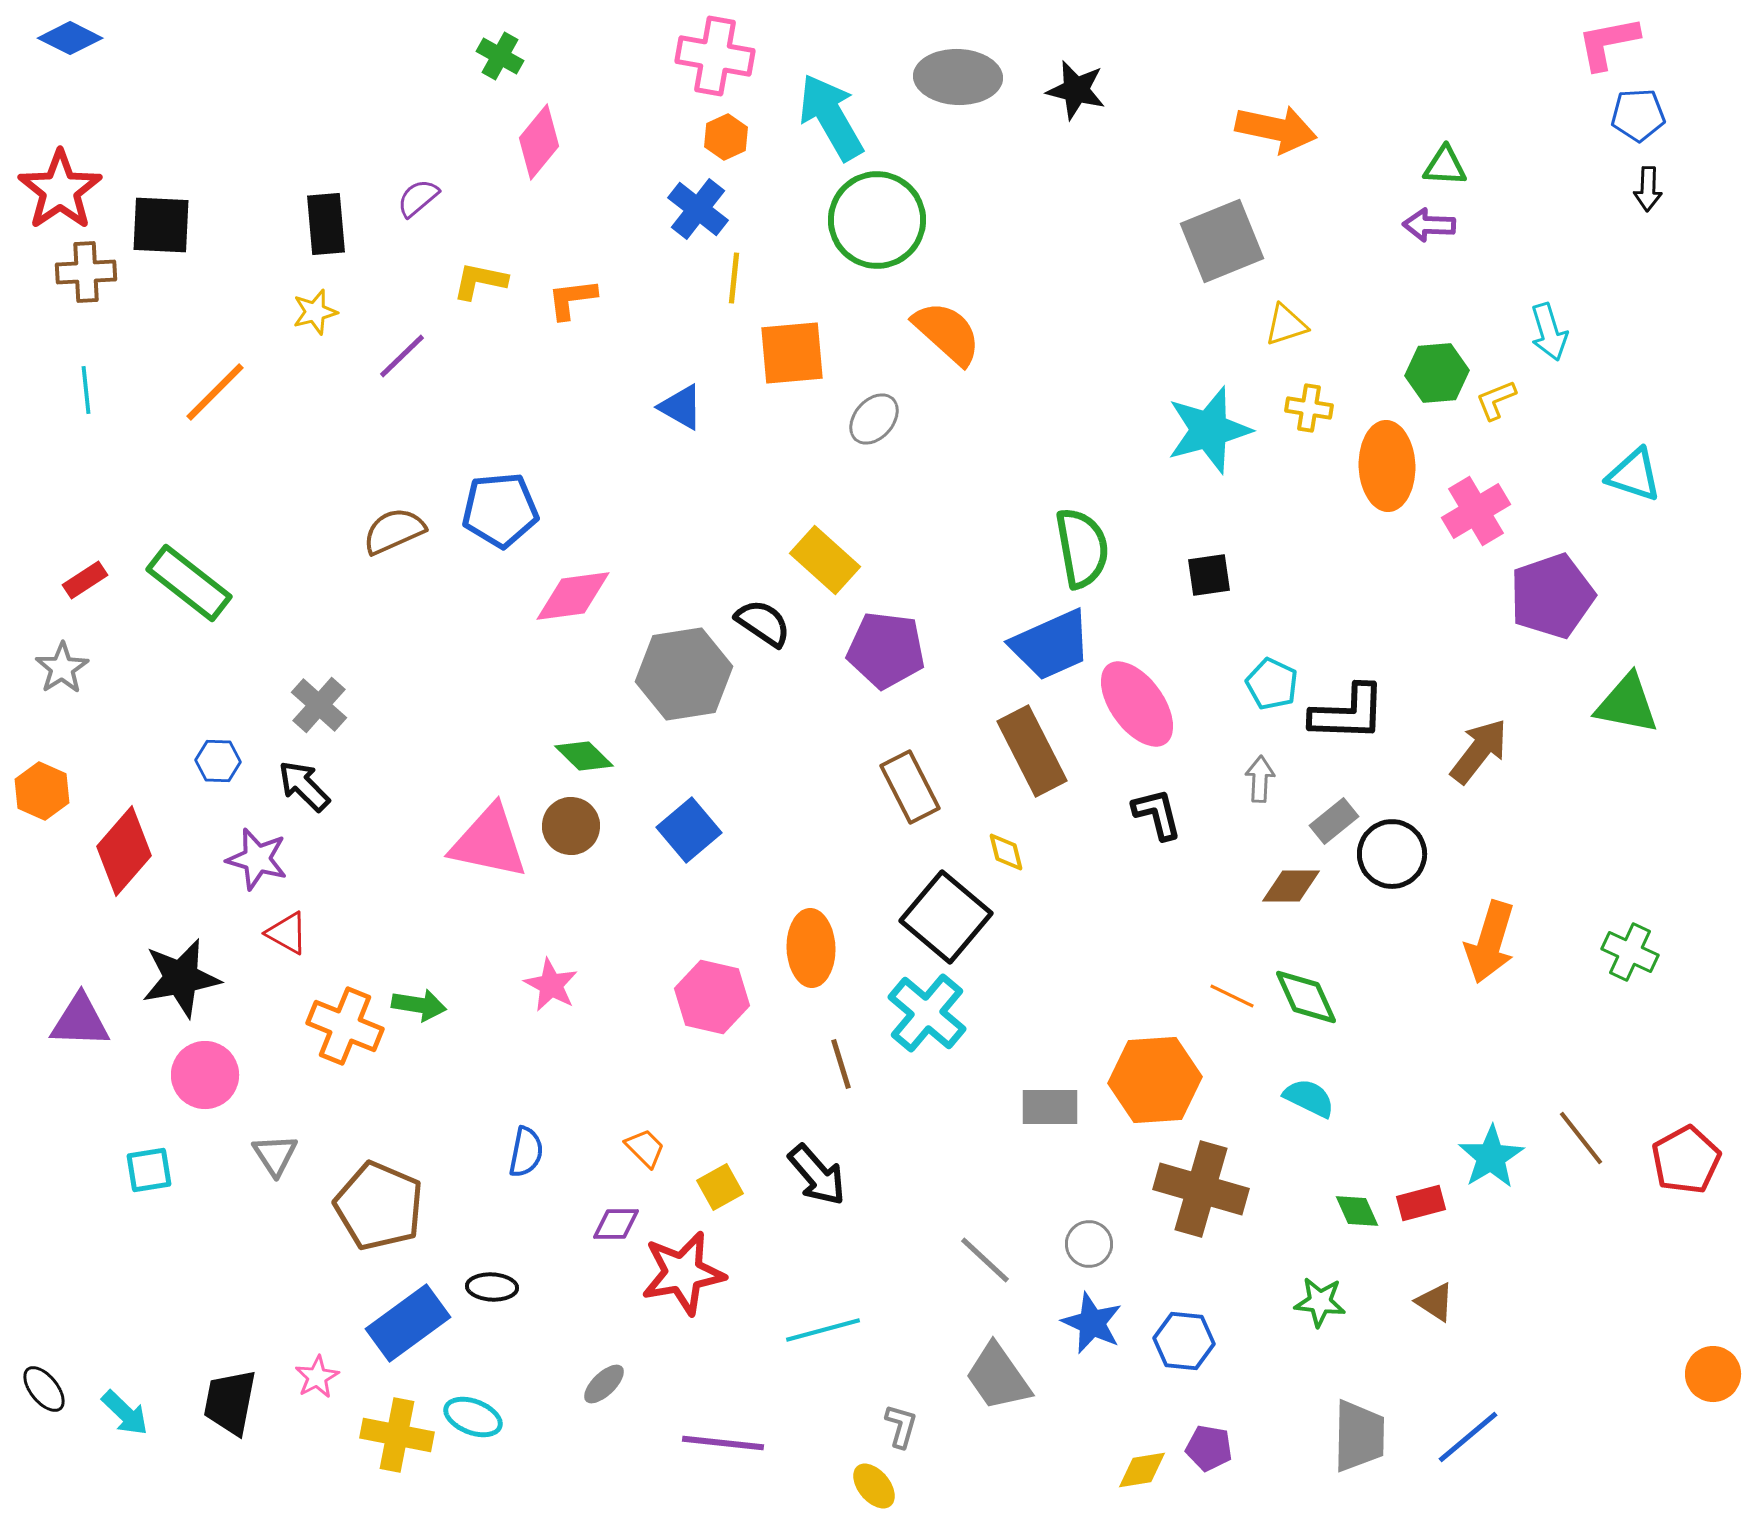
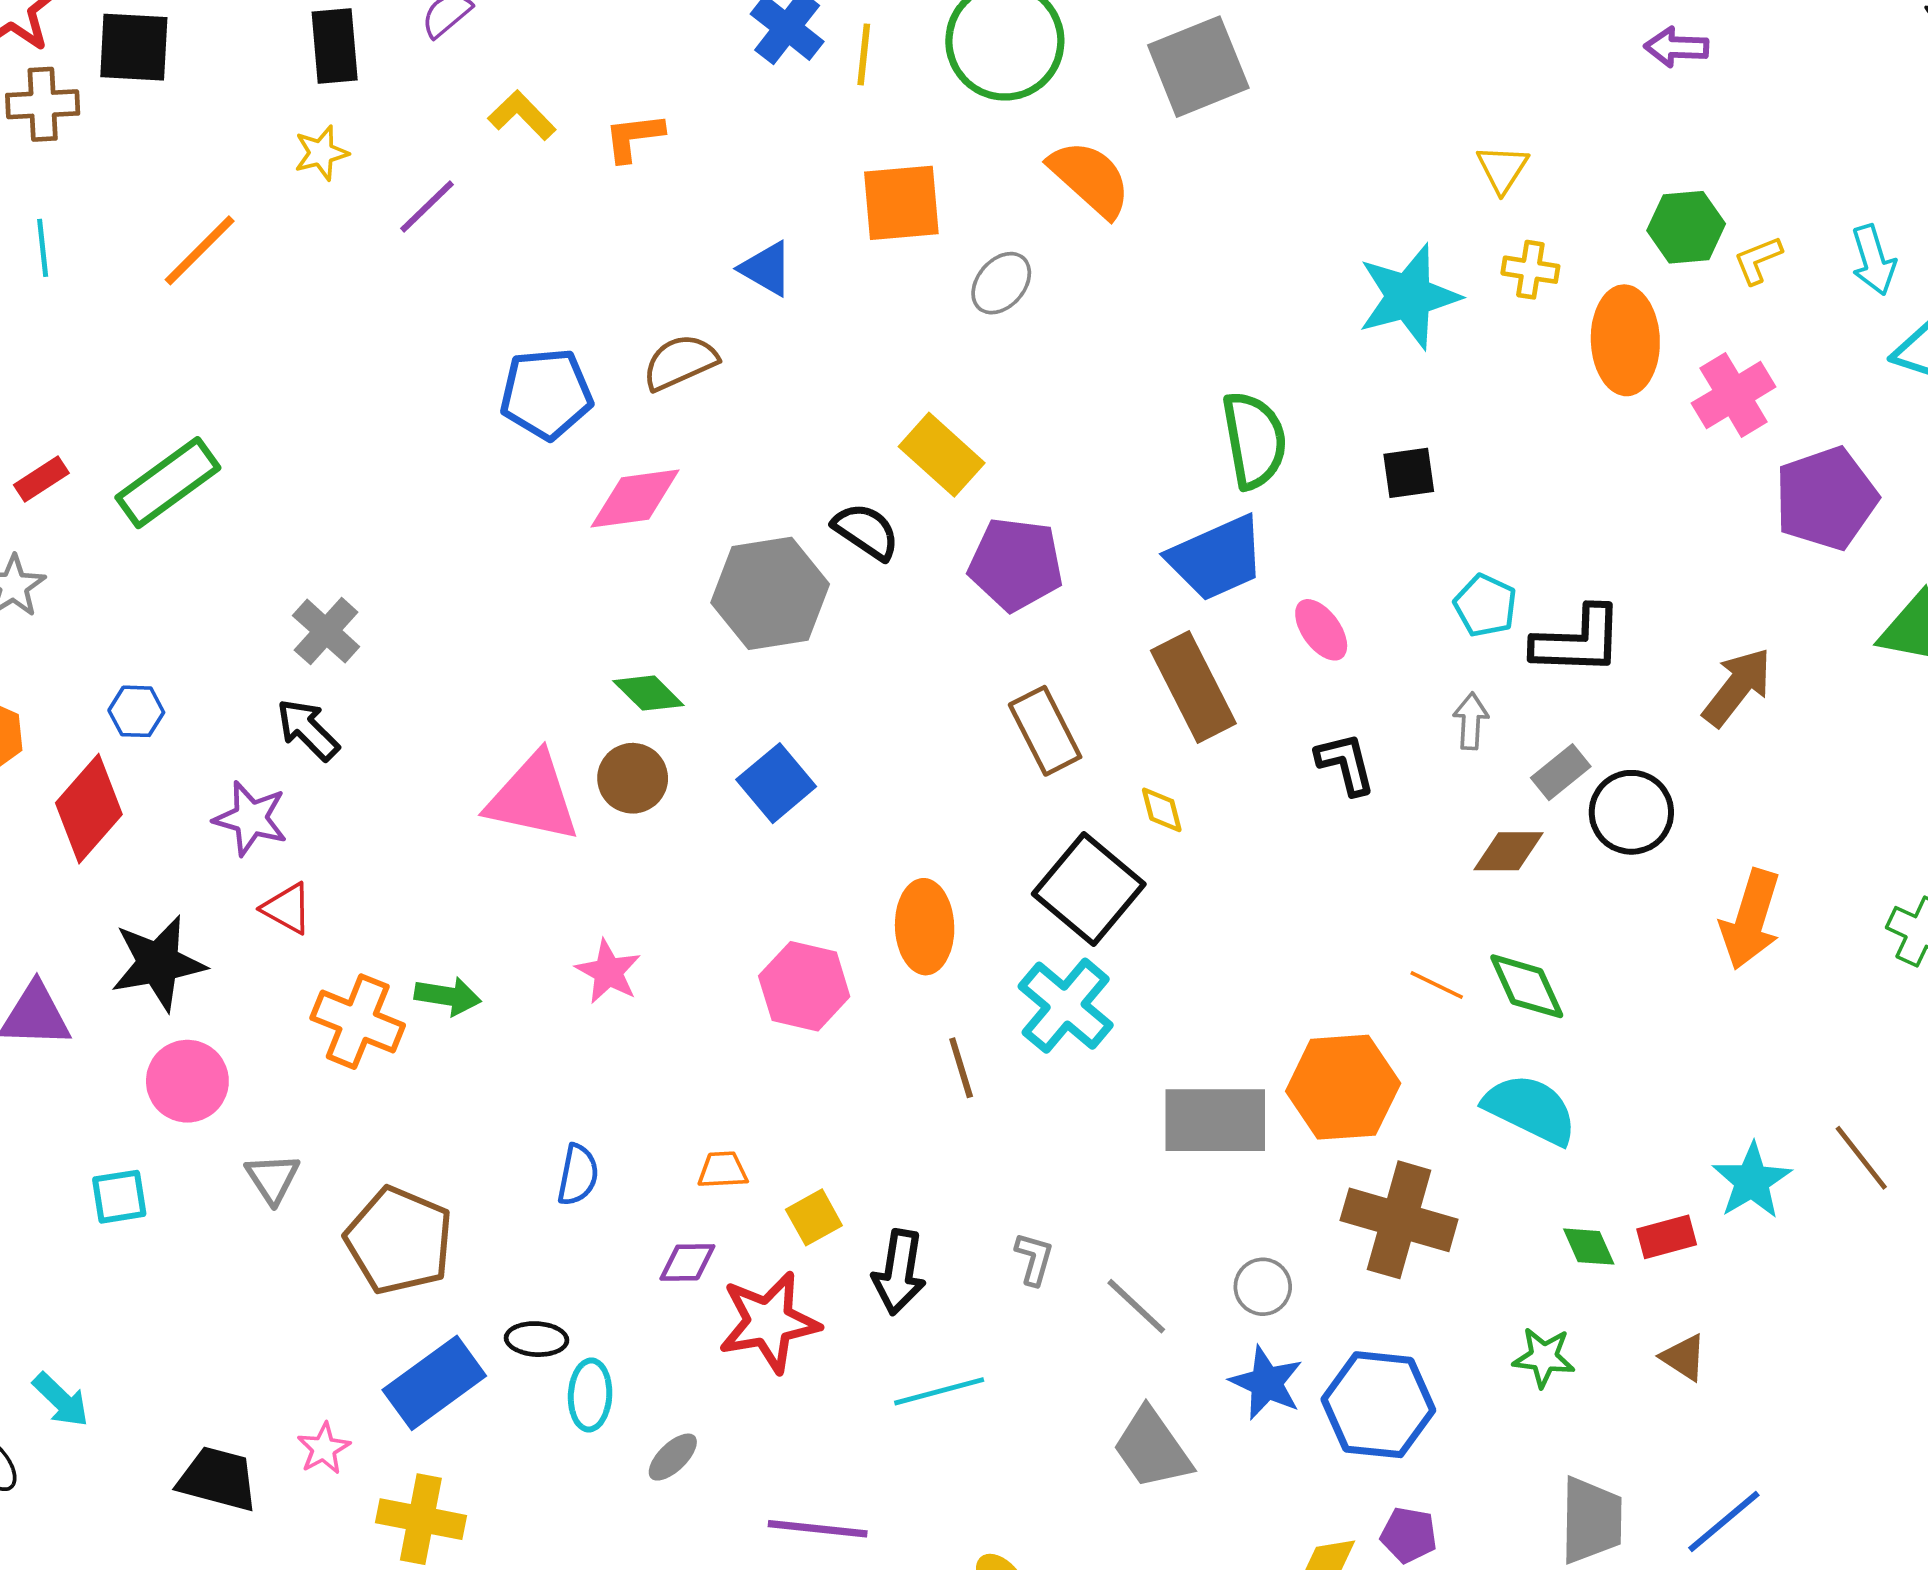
gray square: (1222, 241) -> (1198, 67), moved
yellow line: (734, 278) -> (864, 54), moved
yellow L-shape: (480, 281) -> (522, 115), turned 34
yellow triangle: (1286, 325) -> (1502, 169), turned -39
cyan arrow: (1549, 332) -> (1873, 260), moved
brown semicircle: (394, 531) -> (680, 362), moved
green rectangle: (189, 583) -> (168, 483), turned -74
pink ellipse: (1137, 704) -> (1321, 630), size x0.6
blue hexagon: (218, 761) -> (136, 711), moved
cyan semicircle: (1309, 1098) -> (1530, 1109), size x1.5
gray rectangle: (1050, 1107) -> (1215, 1120), size x1.5
orange trapezoid: (645, 1148) -> (723, 1170), turned -48
black arrow: (817, 1175) -> (899, 1272), moved, turned 50
blue hexagon: (1184, 1341) -> (1378, 1405), size x1.5
black trapezoid: (230, 1402) -> (218, 1479), turned 94
cyan arrow: (125, 1413) -> (61, 1400), moved
cyan ellipse: (473, 1417) -> (590, 1395), moved, turned 72
gray L-shape: (901, 1426) -> (1034, 1259), moved

